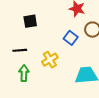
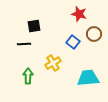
black line: (20, 50) -> (24, 44), moved

